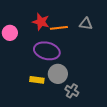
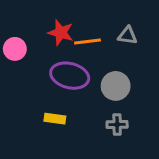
gray circle: (58, 74) -> (116, 86), moved
gray cross: (72, 91) -> (117, 124), moved, turned -32

